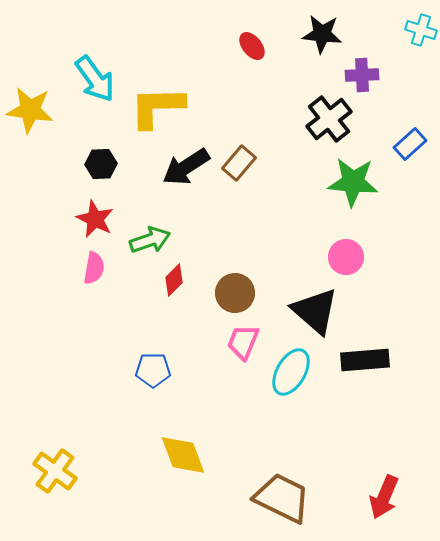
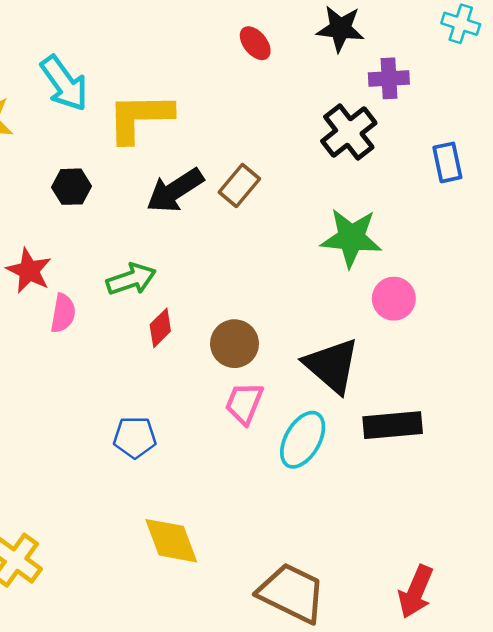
blue rectangle: (410, 144) -> (447, 162), turned -60
green star: (353, 182) -> (351, 238), moved
red star: (95, 219) -> (29, 271), moved
pink circle: (346, 257) -> (394, 299), moved

